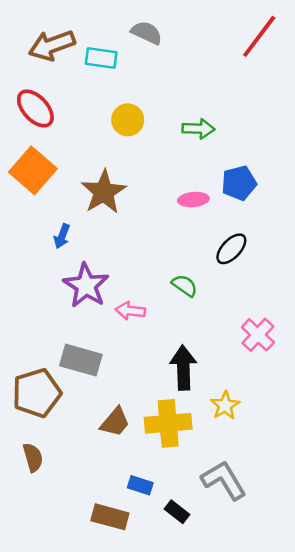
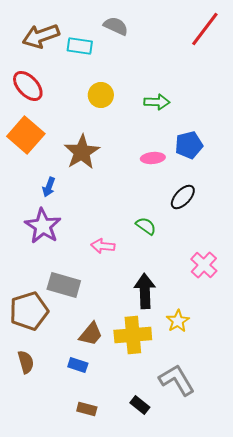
purple star: (86, 285) -> (43, 226), moved
blue rectangle: (140, 485) -> (78, 365), moved
brown rectangle: (110, 517) -> (87, 409), size x0.7

